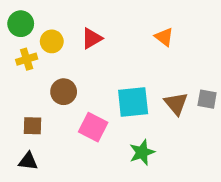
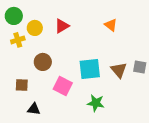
green star: (142, 152) -> (96, 103), turned 30
black triangle: (28, 161) -> (34, 109), moved

